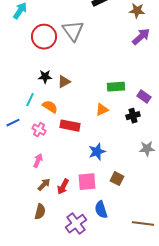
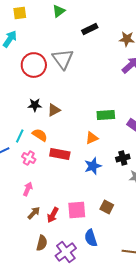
cyan line: (30, 100) -> (20, 136), moved
black cross: (133, 116) -> (123, 158), moved
blue star: (97, 152) -> (93, 166), moved
brown semicircle: (40, 212) -> (42, 243), moved

